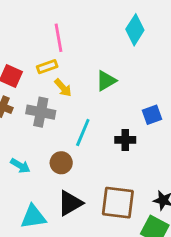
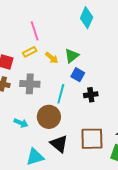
yellow arrow: (63, 88) -> (52, 58), moved
blue square: (152, 115) -> (78, 75), moved, turned -32
brown circle: (61, 163) -> (49, 117), size x1.5
black triangle: (70, 203) -> (59, 144), turned -42

